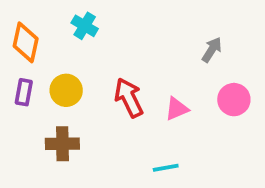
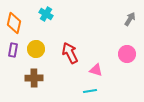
gray arrow: (212, 50) -> (130, 19), moved
pink triangle: (177, 109) -> (96, 70), moved, turned 40

